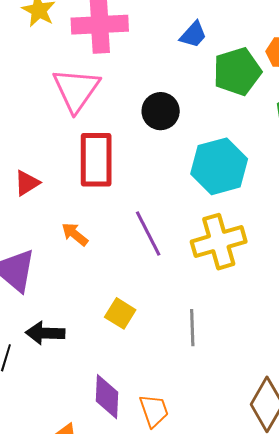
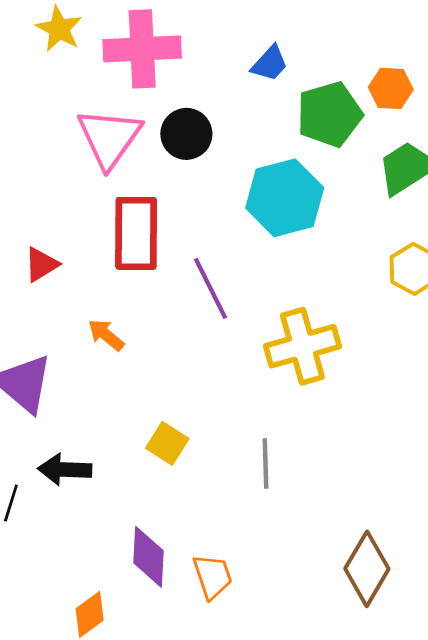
black circle: (161, 111) -> (186, 134), moved
cyan hexagon: (219, 166) -> (285, 198), moved
purple line: (148, 234) -> (210, 288), moved

